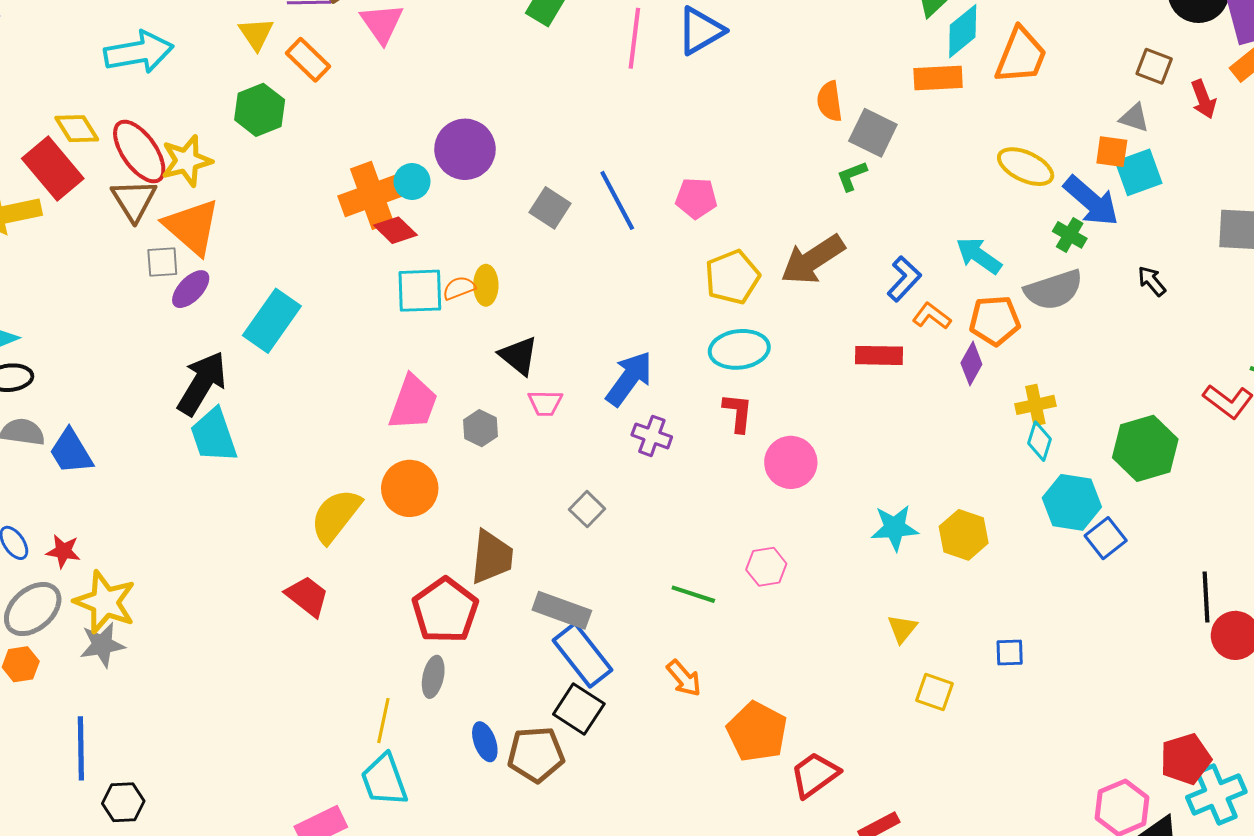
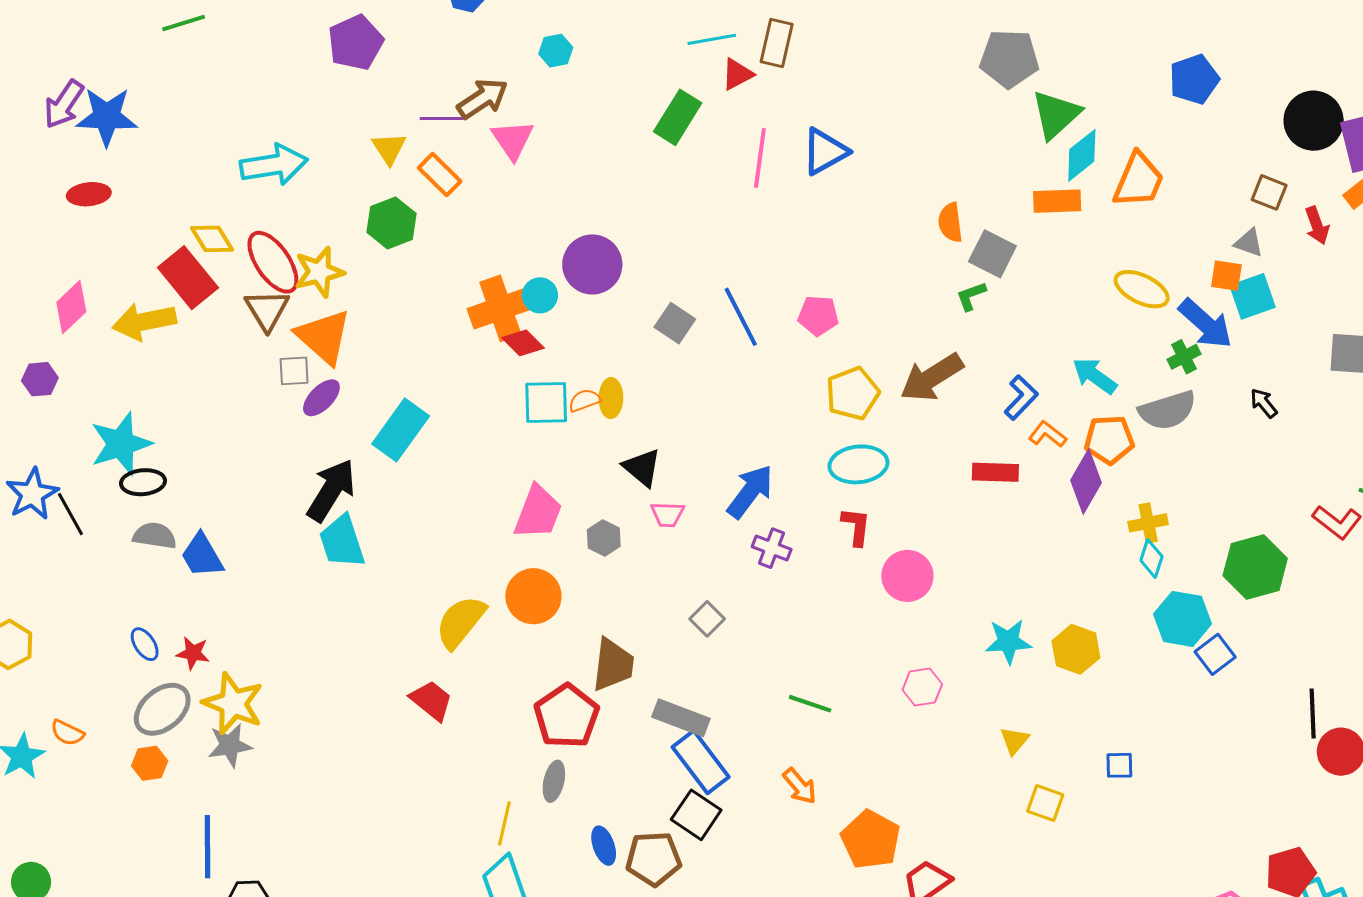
green cross: (1070, 235) -> (1184, 357), turned 32
purple diamond: (971, 364) -> (1086, 481), size x1.5
pink hexagon: (766, 567) -> (922, 687), moved

